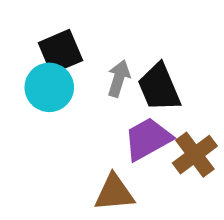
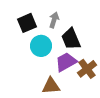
gray arrow: (119, 78) -> (54, 20), moved
cyan circle: (49, 87) -> (41, 46), moved

